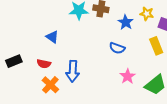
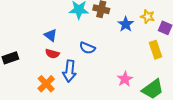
blue semicircle: (117, 48) -> (87, 48), moved
red semicircle: (44, 64) -> (52, 54), moved

